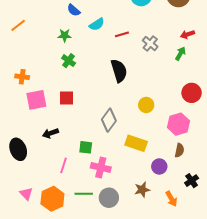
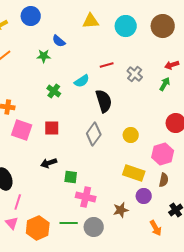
cyan semicircle: (97, 24) -> (82, 81), moved
green star: (65, 35) -> (44, 56), moved
pink square: (36, 100) -> (22, 130), turned 30
gray diamond: (109, 120) -> (94, 134), moved
black arrow: (50, 133) -> (49, 163), moved
yellow rectangle: (136, 143) -> (134, 173), moved
pink line: (64, 165) -> (18, 202), moved
brown star: (142, 190) -> (121, 210), moved

